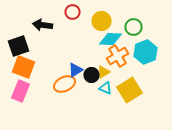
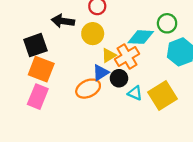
yellow circle: (102, 21) -> (93, 34), moved
orange cross: (118, 56) -> (127, 57), moved
yellow triangle: (104, 72) -> (109, 55), moved

